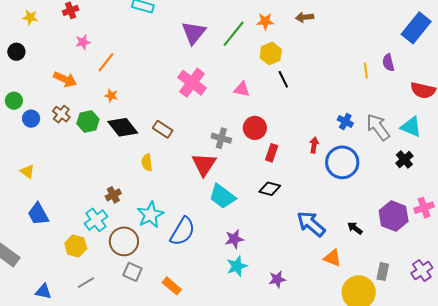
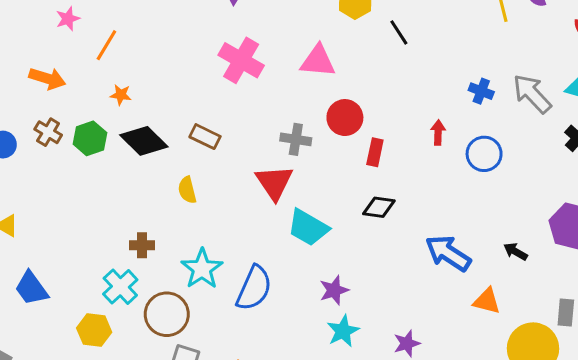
black line: (283, 79) -> (399, 32), moved
pink triangle: (242, 89) -> (318, 61), size x1.4
blue circle: (342, 162) -> (484, 154), size x0.7
brown cross: (113, 195) -> (142, 245), turned 35

